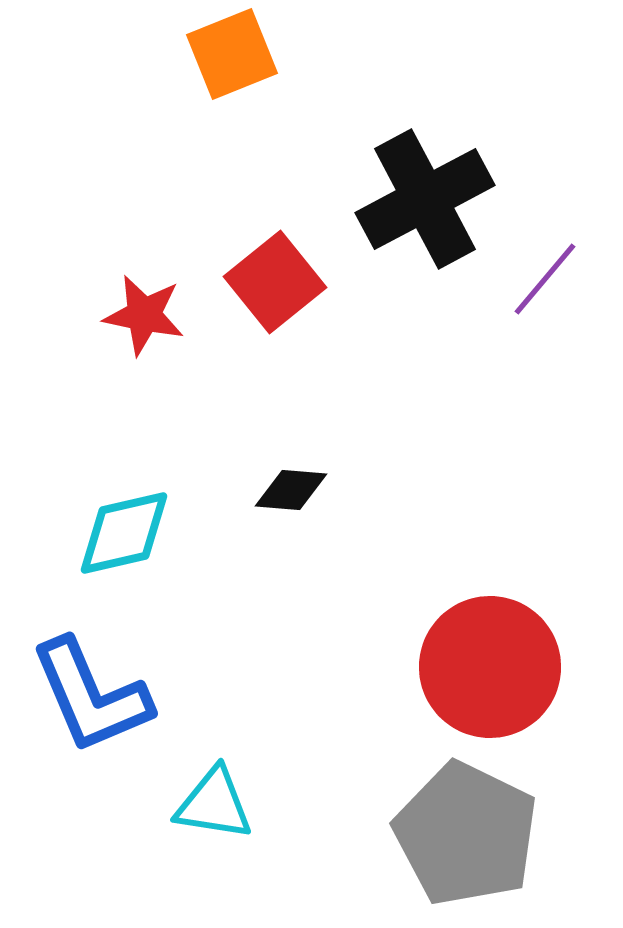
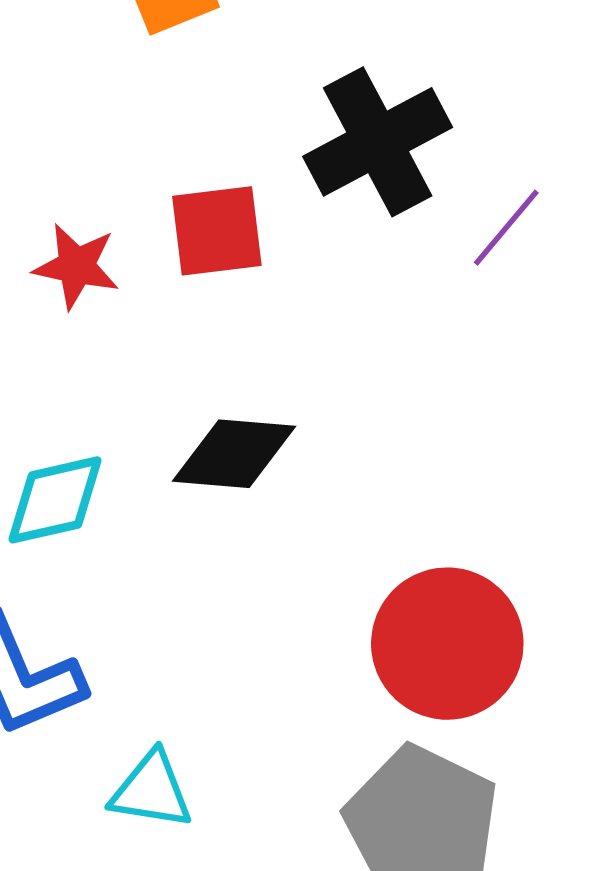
red square: (275, 282) -> (217, 231), turned 32
black diamond: (291, 490) -> (234, 454), size x1.6

